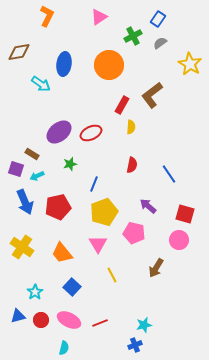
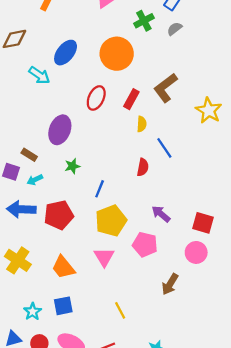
blue ellipse: (64, 64) -> (66, 53), turned 30
yellow star: (190, 64) -> (209, 110), moved
purple ellipse: (59, 132) -> (60, 130), turned -30
red ellipse: (91, 133) -> (96, 98), moved, turned -40
blue line: (169, 174) -> (164, 148), moved
blue arrow: (25, 202) -> (21, 209), turned 115
yellow line: (112, 275) -> (120, 310), moved
blue square: (72, 287) -> (63, 306), moved, turned 36

